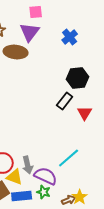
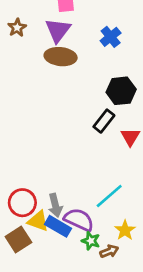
brown ellipse: (16, 52) -> (61, 57), moved
green star: (44, 192) -> (91, 241), moved
blue rectangle: (22, 196) -> (58, 226), moved, turned 36
yellow star: (80, 197) -> (125, 230), moved

